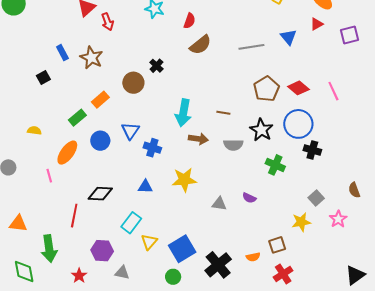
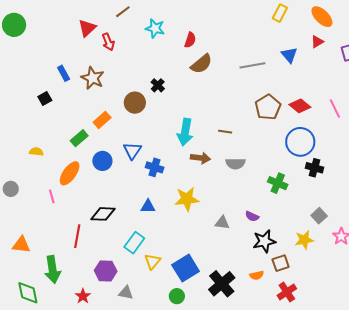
black star: (261, 130) -> (264, 241), moved, turned 30

